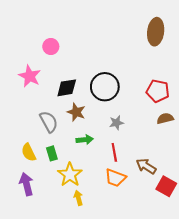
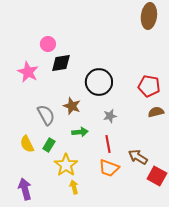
brown ellipse: (156, 32) -> (149, 16), moved
black diamond: (67, 88) -> (61, 63), moved
green rectangle: (52, 153) -> (49, 145), turned 48
purple arrow: (26, 184) -> (25, 189), moved

